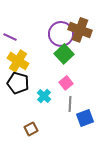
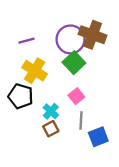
purple line: (10, 37) -> (26, 41), moved, turned -40
yellow cross: (18, 61) -> (35, 71), moved
brown square: (31, 129) -> (51, 129), moved

